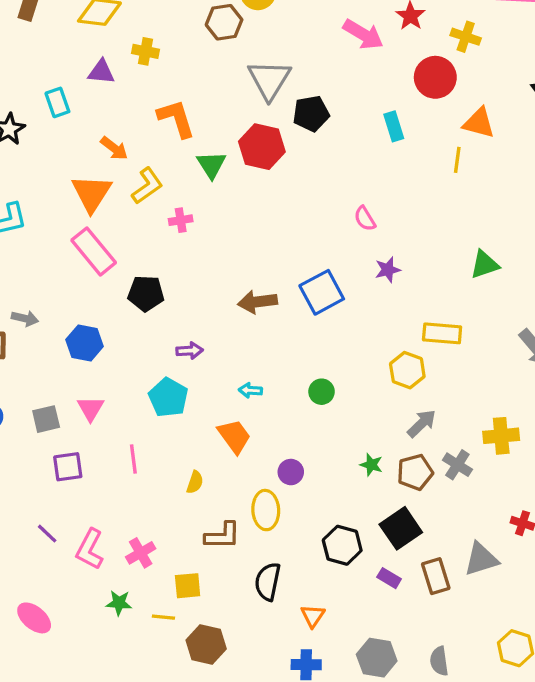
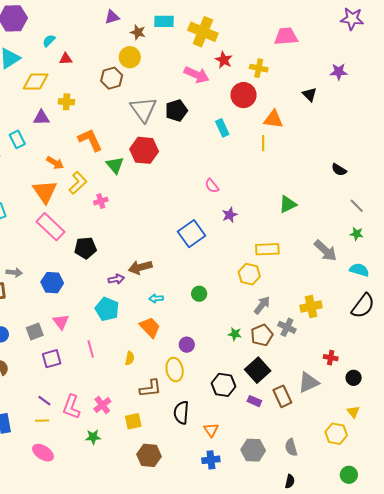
black pentagon: (311, 114) -> (176, 111), moved
brown arrow: (257, 302) -> (140, 267), moved
yellow line: (163, 617) -> (42, 421), moved

